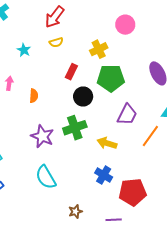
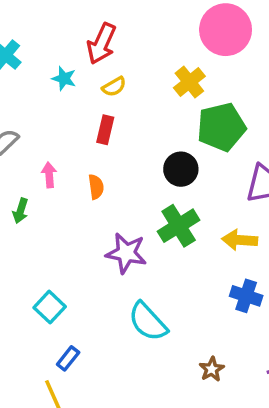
pink circle: (125, 25) -> (226, 30), size x1.5
cyan star: (24, 50) -> (64, 78), moved
red rectangle: (71, 72) -> (105, 130), moved

